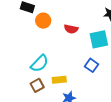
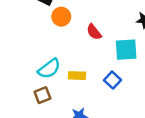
red semicircle: (71, 29) -> (94, 32), turned 32
yellow rectangle: (59, 80) -> (77, 76), moved

